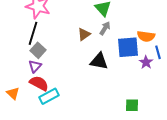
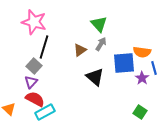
black line: (33, 33) -> (44, 47), moved
black triangle: (99, 61) -> (95, 77), turned 30
green square: (132, 105) -> (140, 112), moved, turned 32

